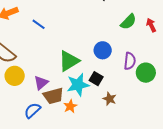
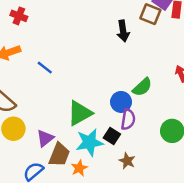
green semicircle: (128, 22) -> (142, 87), moved
purple semicircle: (130, 61) -> (128, 119), moved
brown trapezoid: (53, 96) -> (59, 155), turned -55

